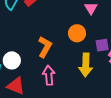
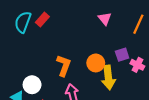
orange circle: (77, 33) -> (96, 63), moved

